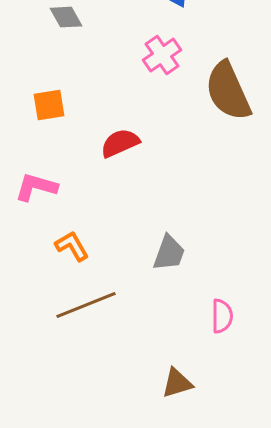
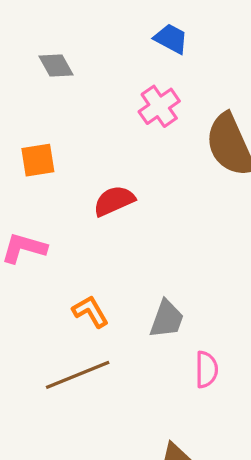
orange L-shape: (72, 246) -> (90, 311), moved
pink semicircle: (222, 316) -> (206, 369), moved

